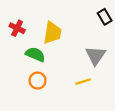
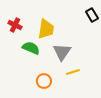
gray triangle: (96, 56) -> (62, 52), moved
orange circle: (38, 81) -> (44, 81), moved

